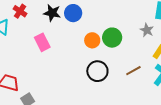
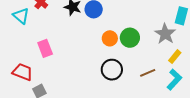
gray star: (147, 30) -> (165, 34), size x1.5
pink rectangle: (42, 42) -> (45, 48), moved

